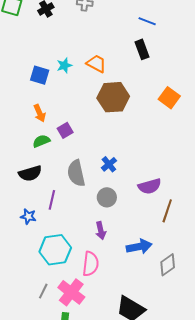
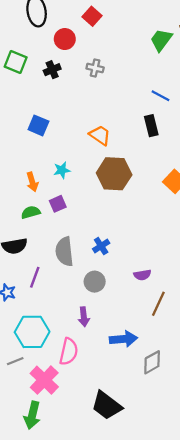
cyan star: (64, 65) -> (62, 170), moved
blue square: (40, 75) -> (38, 125), moved
purple semicircle: (150, 186) -> (142, 275), size x0.7
gray line: (43, 291) -> (15, 361), moved, turned 35

